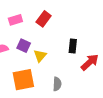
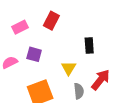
yellow triangle: (40, 56) -> (69, 68), moved
red arrow: (90, 62) -> (101, 80), moved

